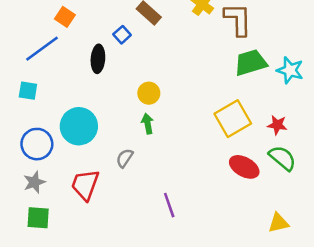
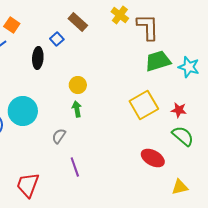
red ellipse: (244, 167) -> (153, 158), moved
red trapezoid: (85, 185) -> (28, 185), moved
purple line: (169, 205) -> (75, 167), moved

